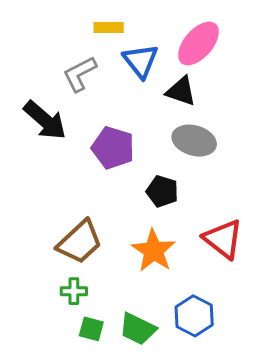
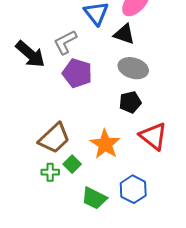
gray L-shape: (80, 74) -> (65, 42), moved
black pentagon: (162, 191) -> (130, 102), moved, turned -30
green square: (91, 329) -> (72, 164), moved, turned 30

